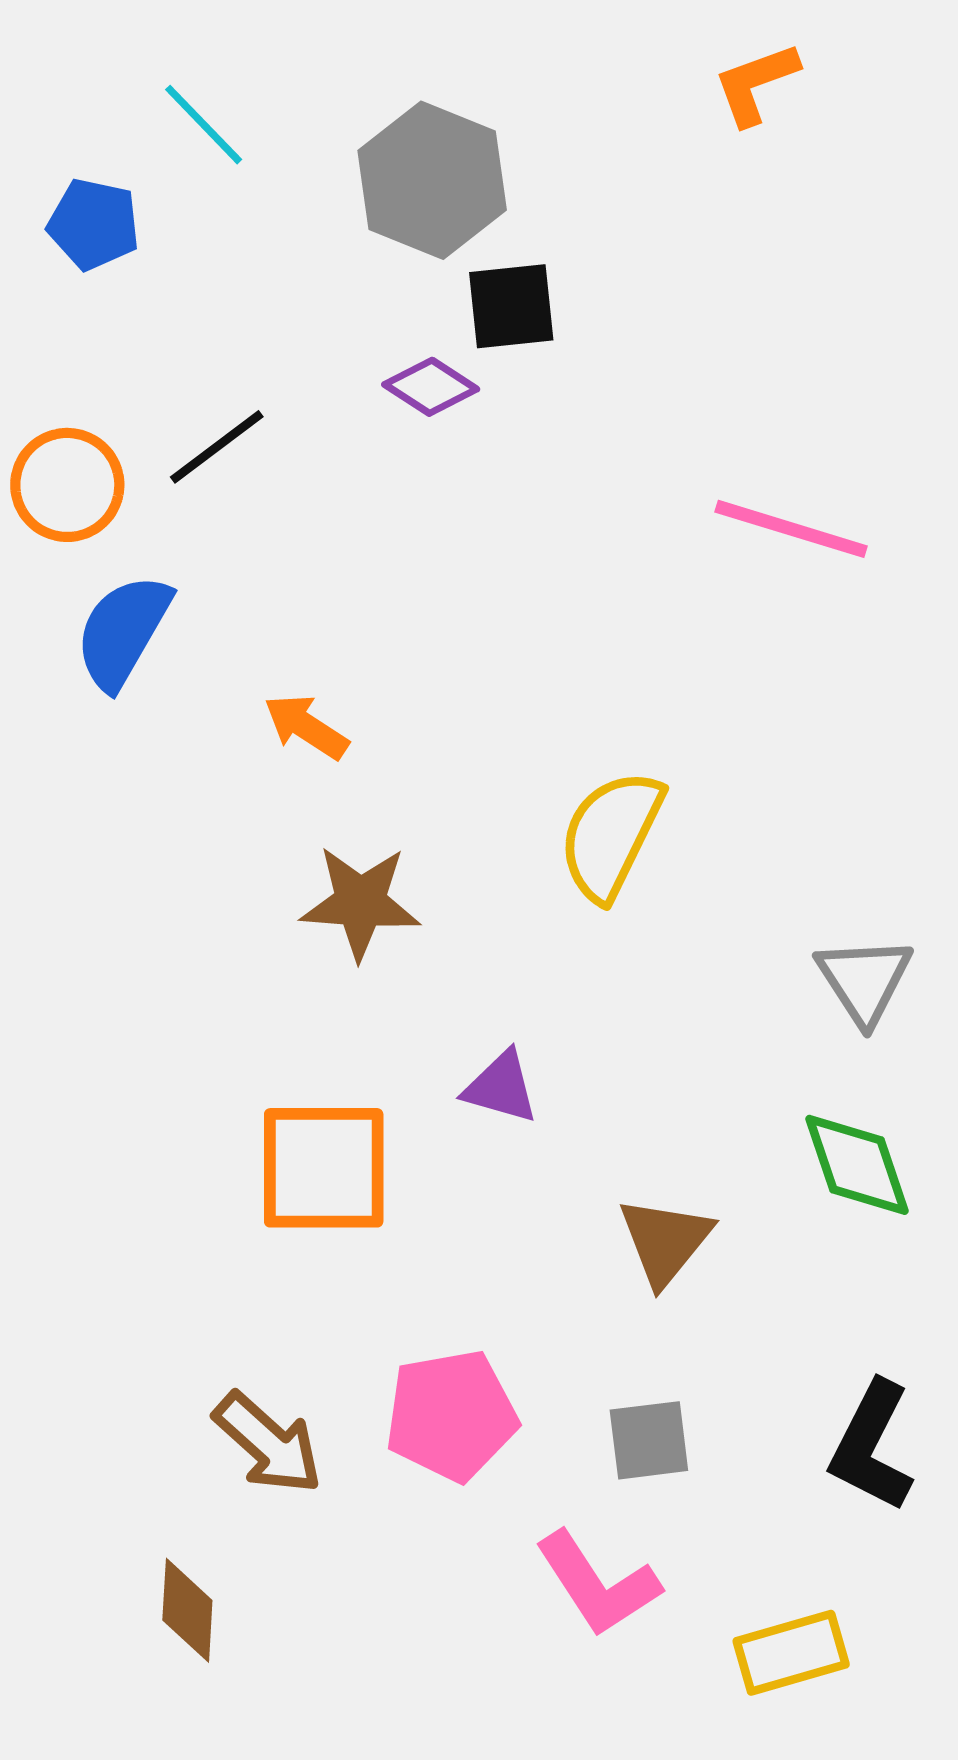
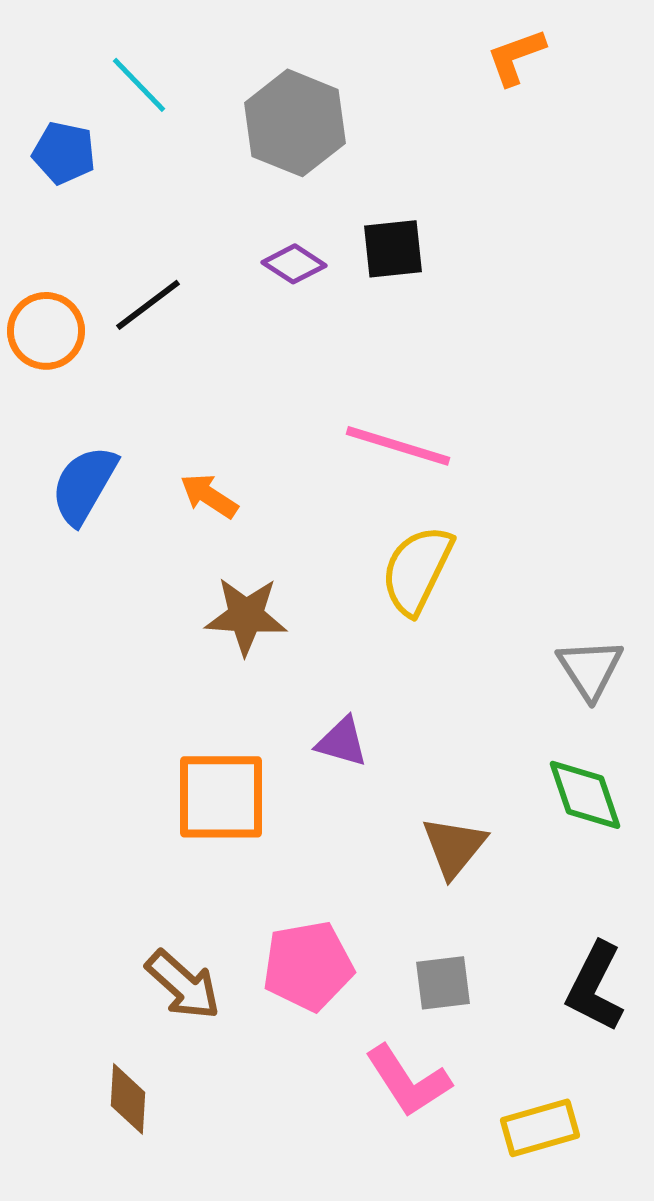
black square: (511, 306) -> (393, 249), moved
pink line: (791, 529) -> (398, 446), moved
blue semicircle: (123, 632) -> (84, 485), moved

